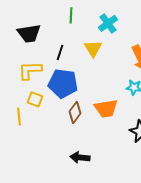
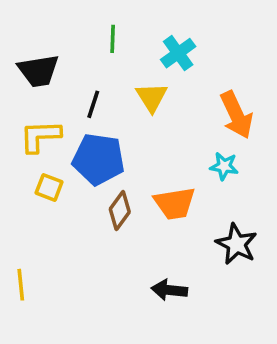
yellow line: (19, 116) -> (21, 285), moved
black arrow: (80, 157) -> (169, 290), moved

